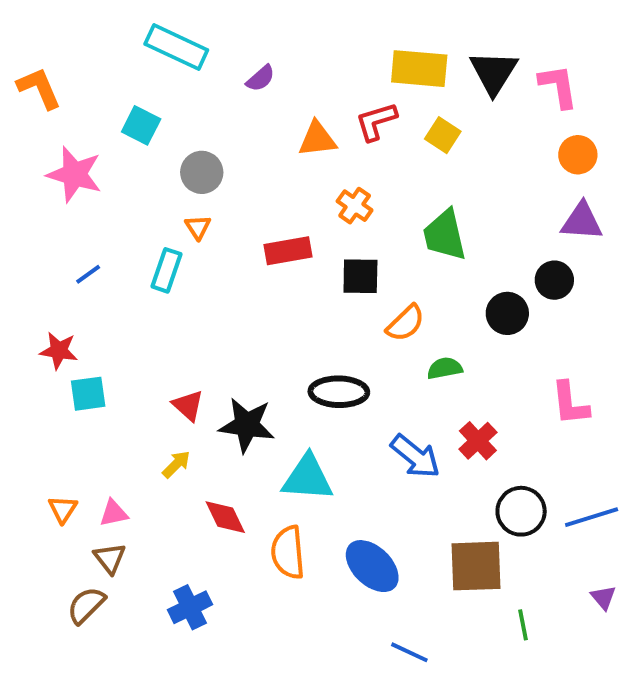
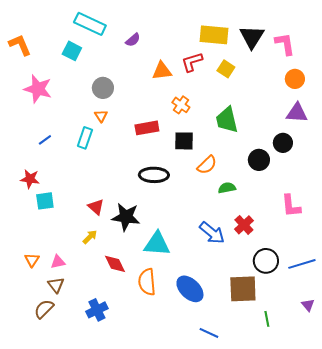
cyan square: (141, 125) -> (72, 51), moved
black ellipse: (339, 392) -> (154, 175), moved

